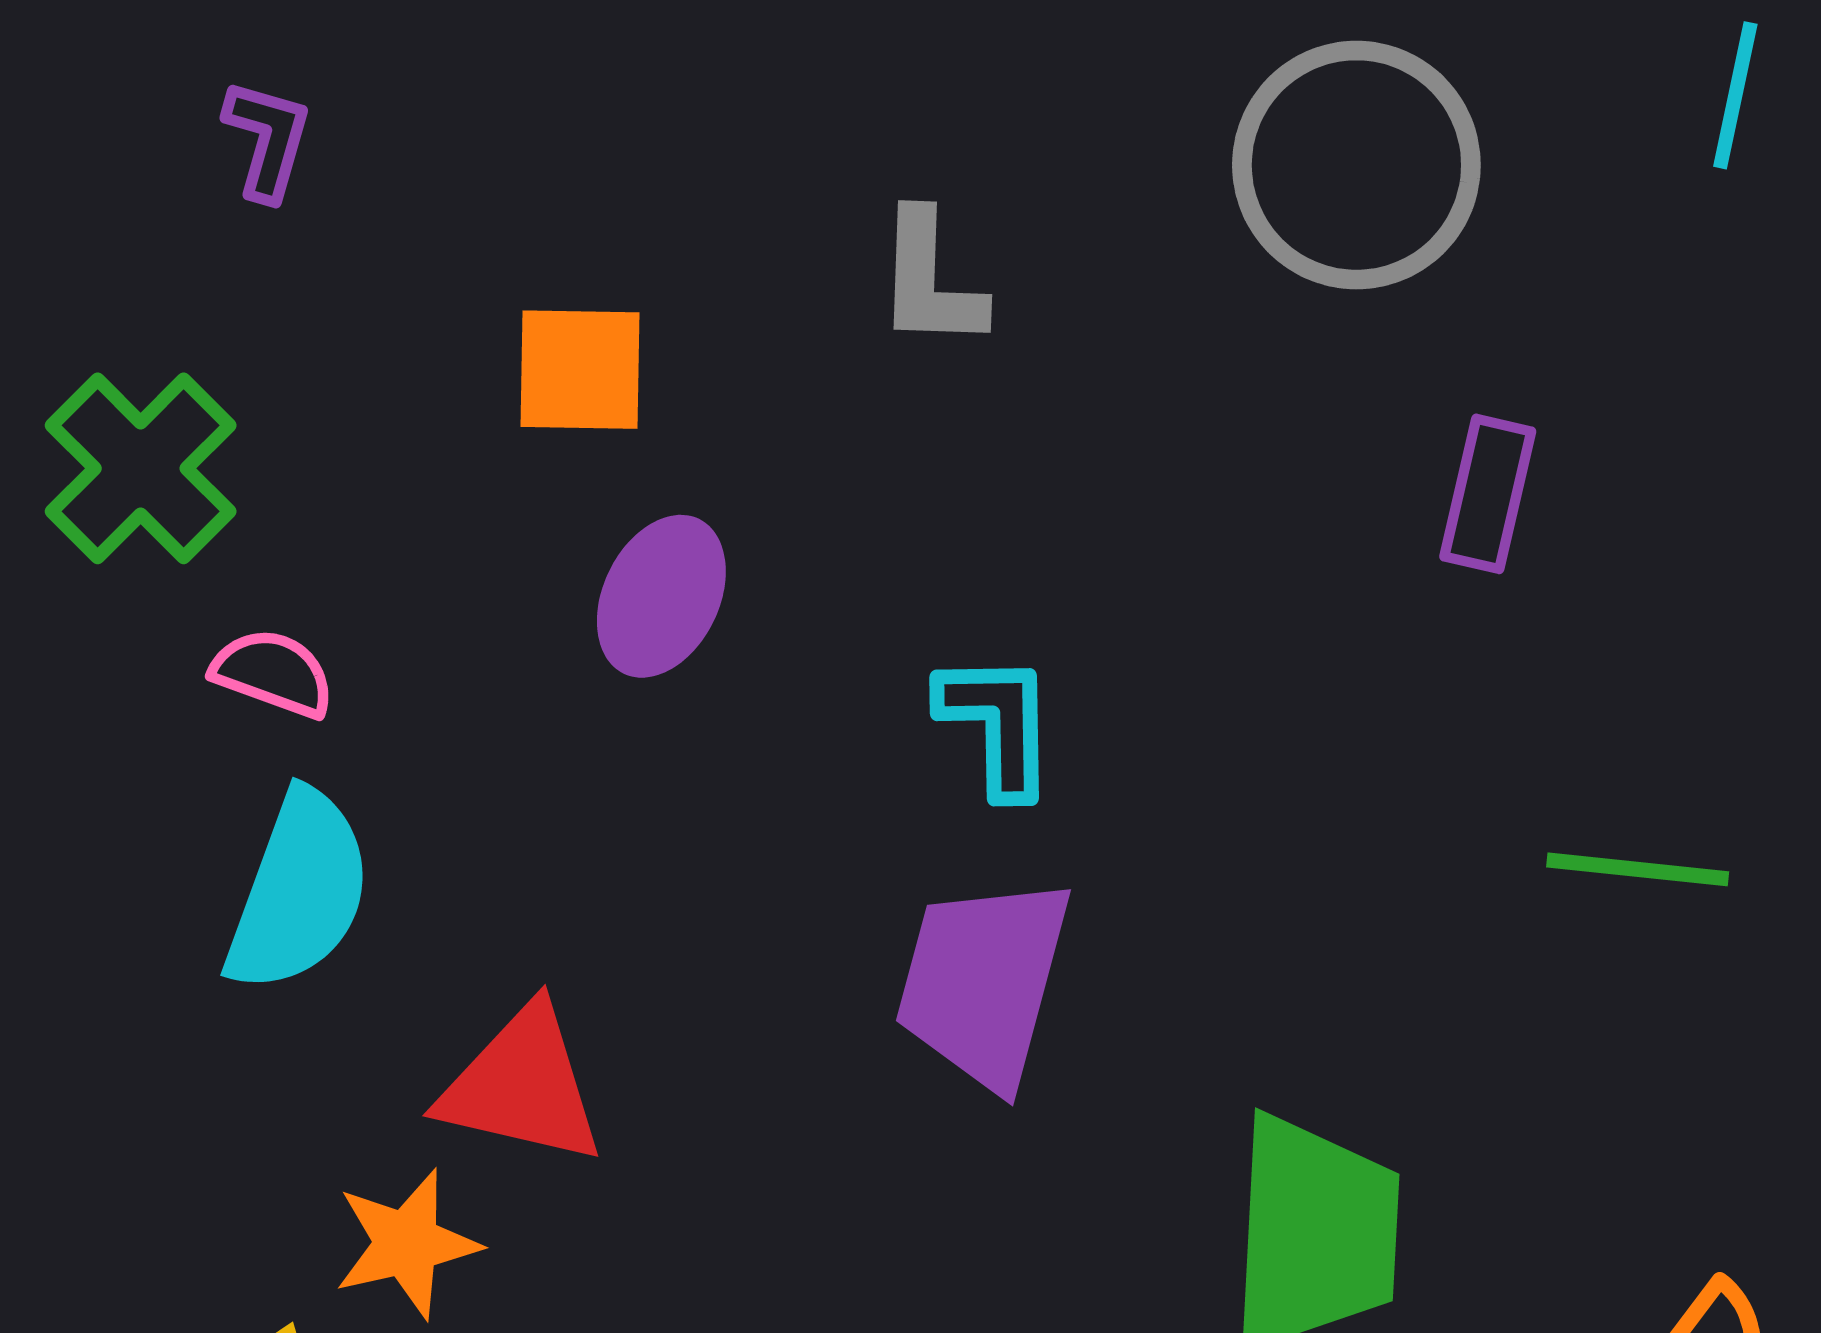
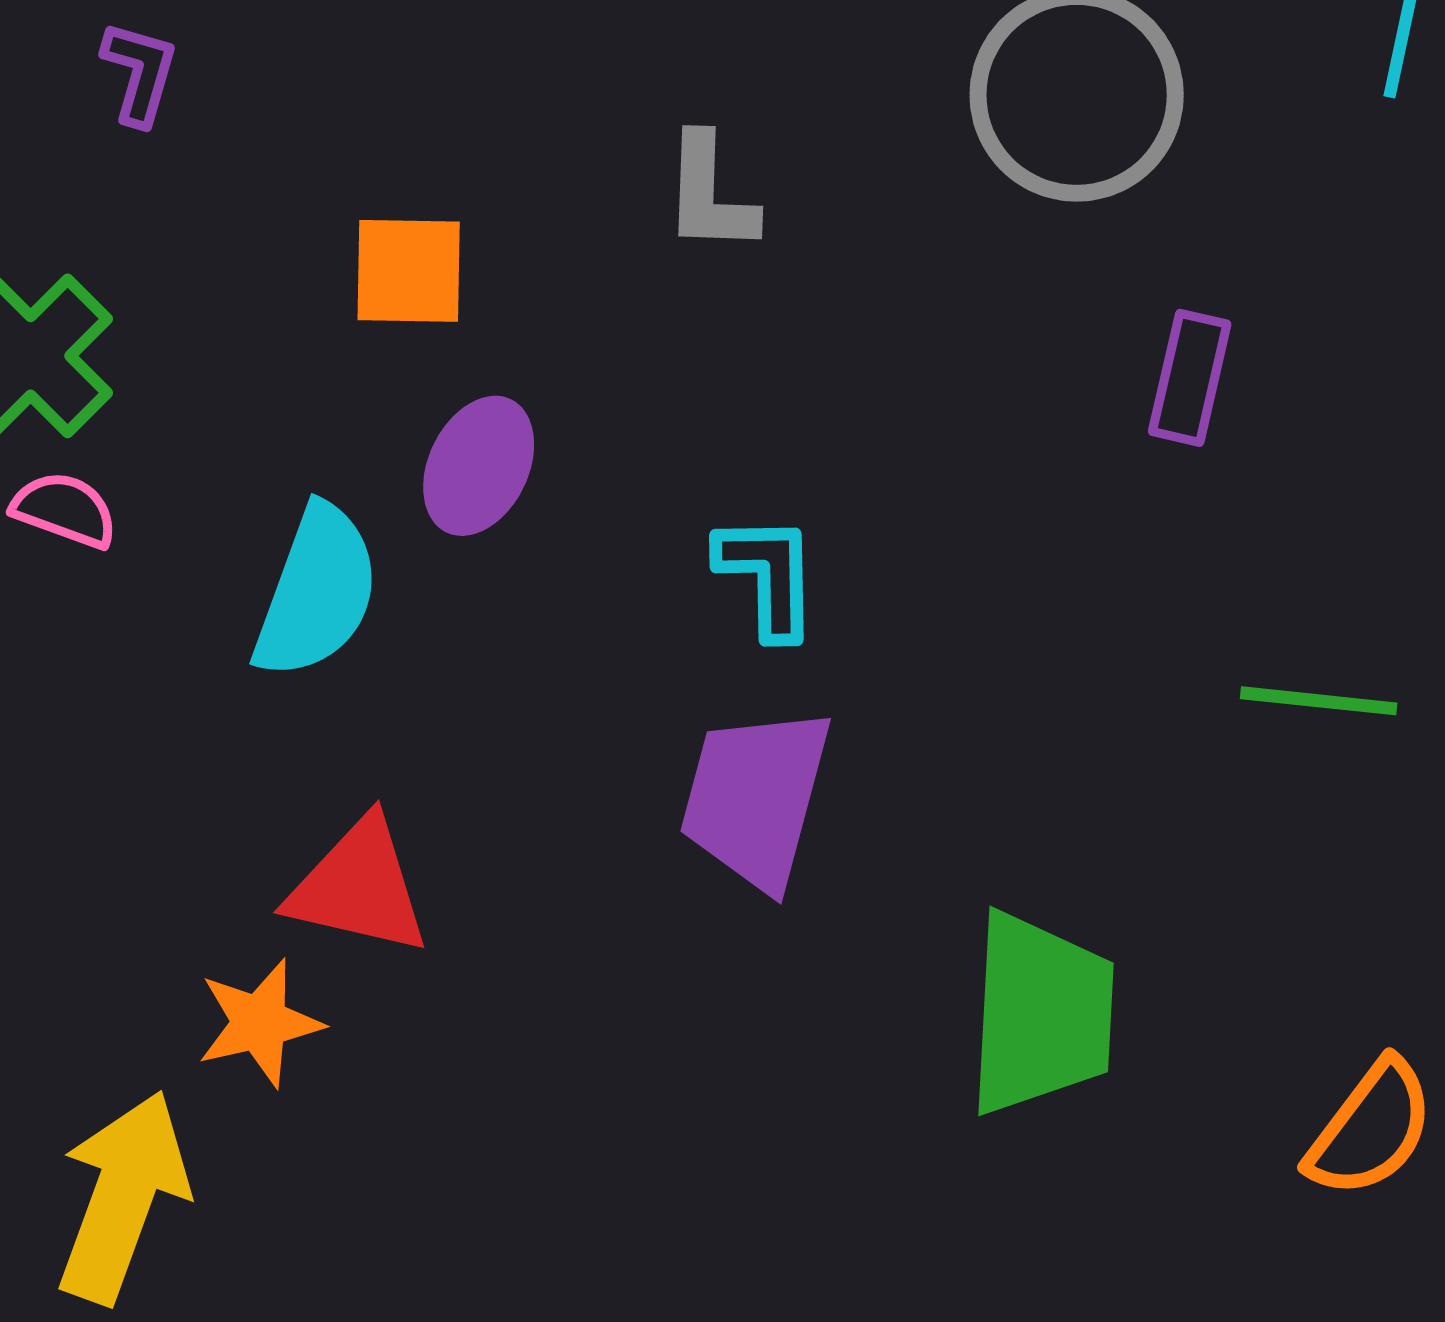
pink semicircle: (273, 673) -> (65, 510), moved
cyan semicircle: (299, 891) -> (317, 592), moved

